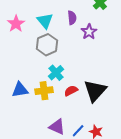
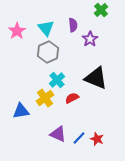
blue triangle: (20, 90) -> (21, 111), moved
yellow cross: (44, 91) -> (45, 98), turned -30
black triangle: (95, 91) -> (96, 78), moved, turned -50

